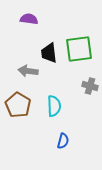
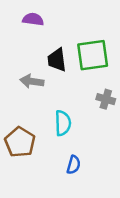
brown pentagon: (18, 105) -> (20, 142), moved

